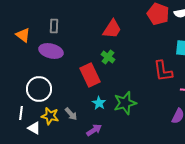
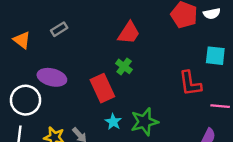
gray rectangle: (54, 26) -> (59, 29), turned 56
purple ellipse: (51, 51) -> (52, 77), moved
white circle: (39, 89) -> (25, 100), moved

